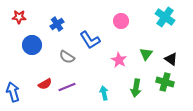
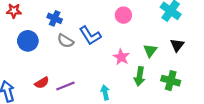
blue cross: (57, 24) -> (55, 18), turned -32
gray semicircle: (67, 57) -> (65, 41), moved
black triangle: (171, 59) -> (177, 45), moved, turned 32
green arrow: (136, 88) -> (140, 76), moved

